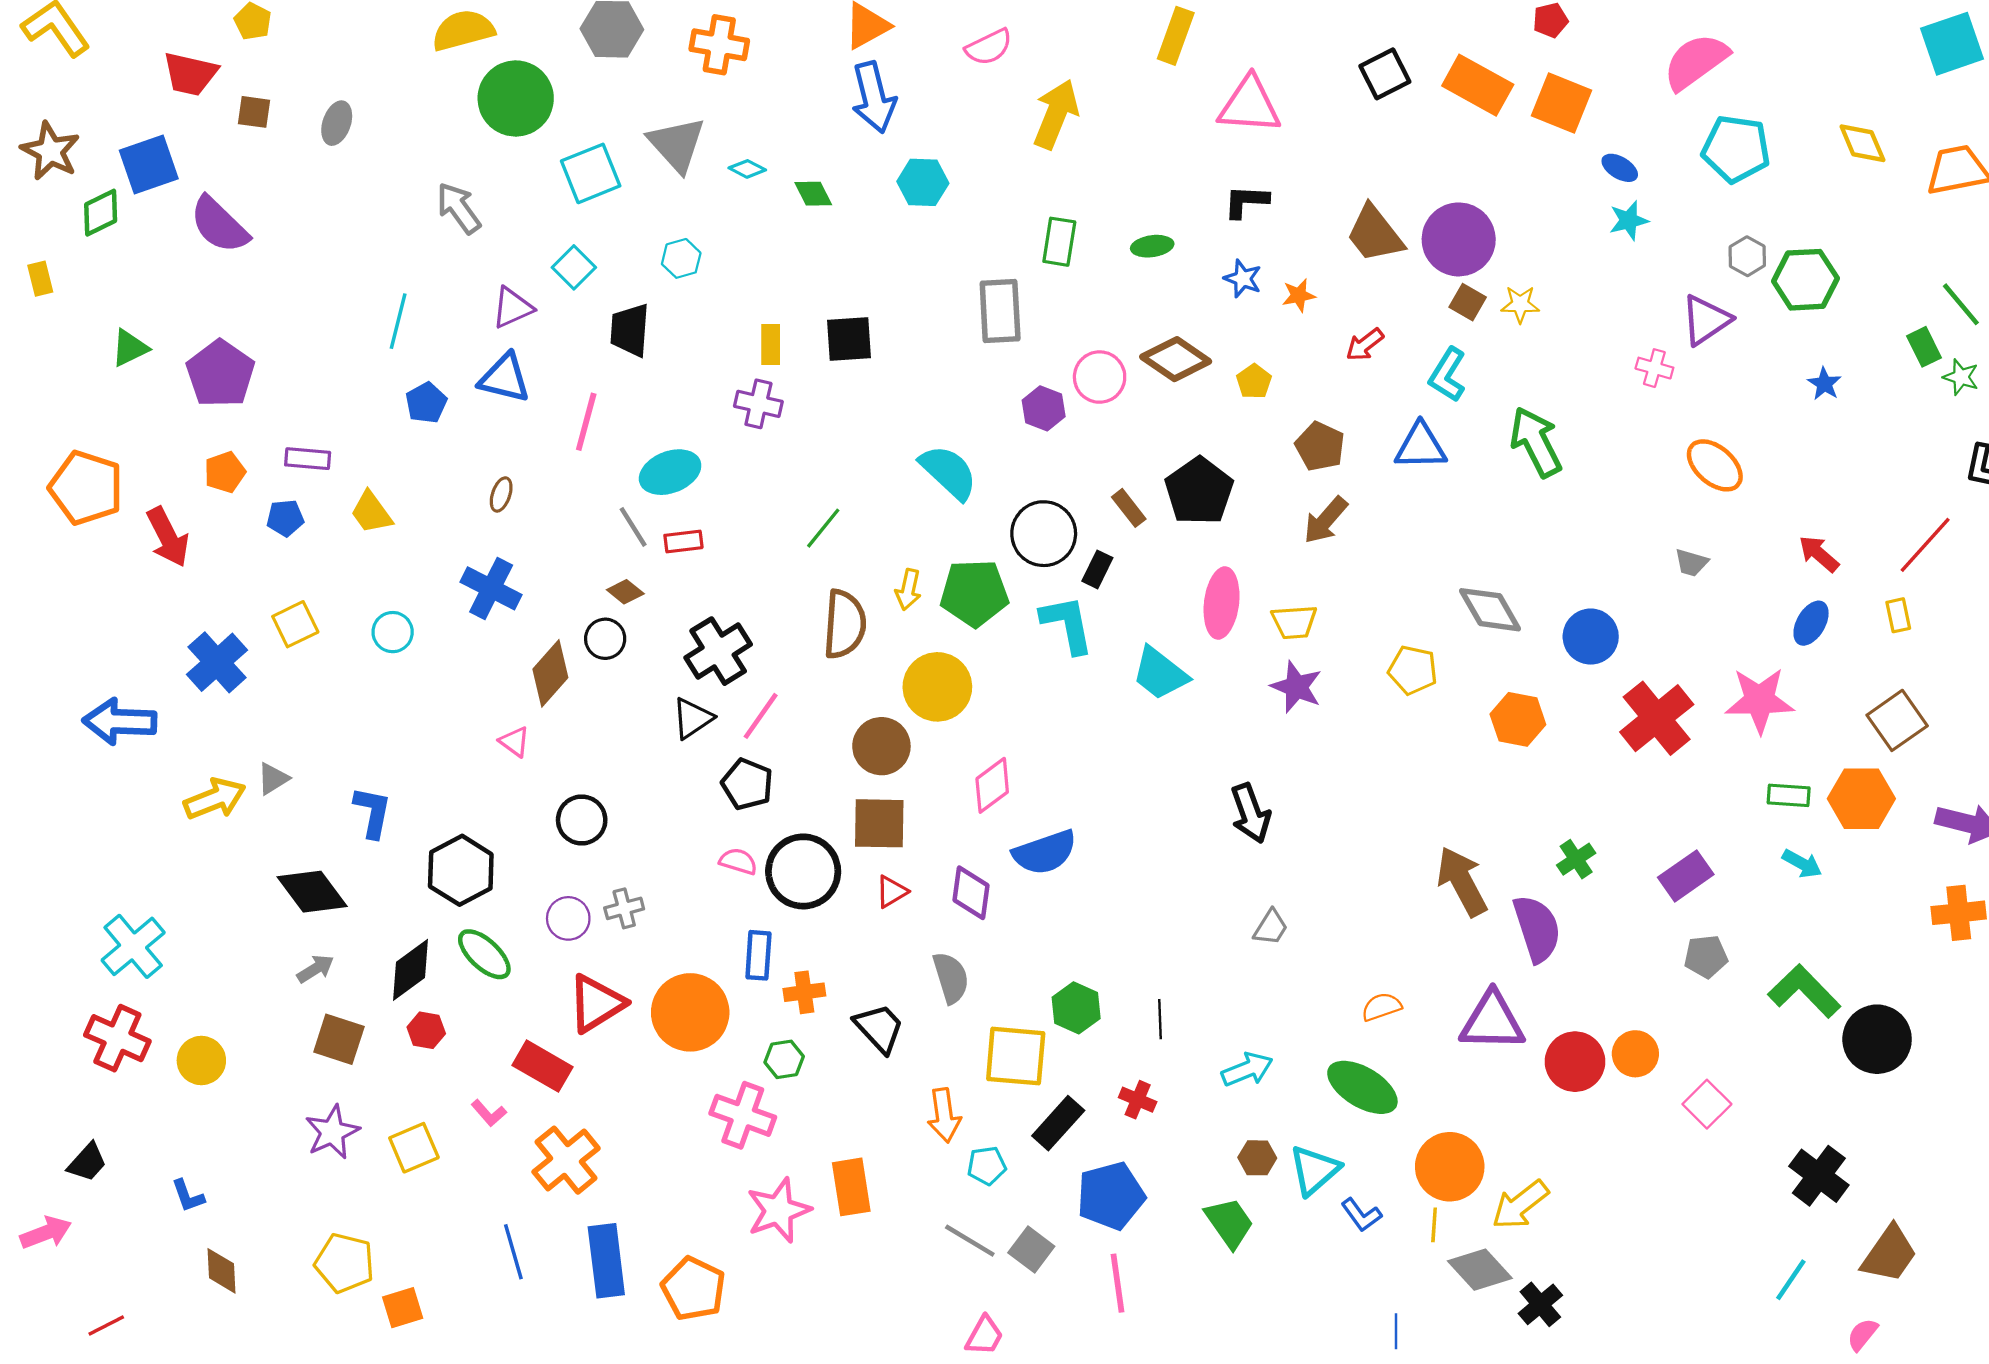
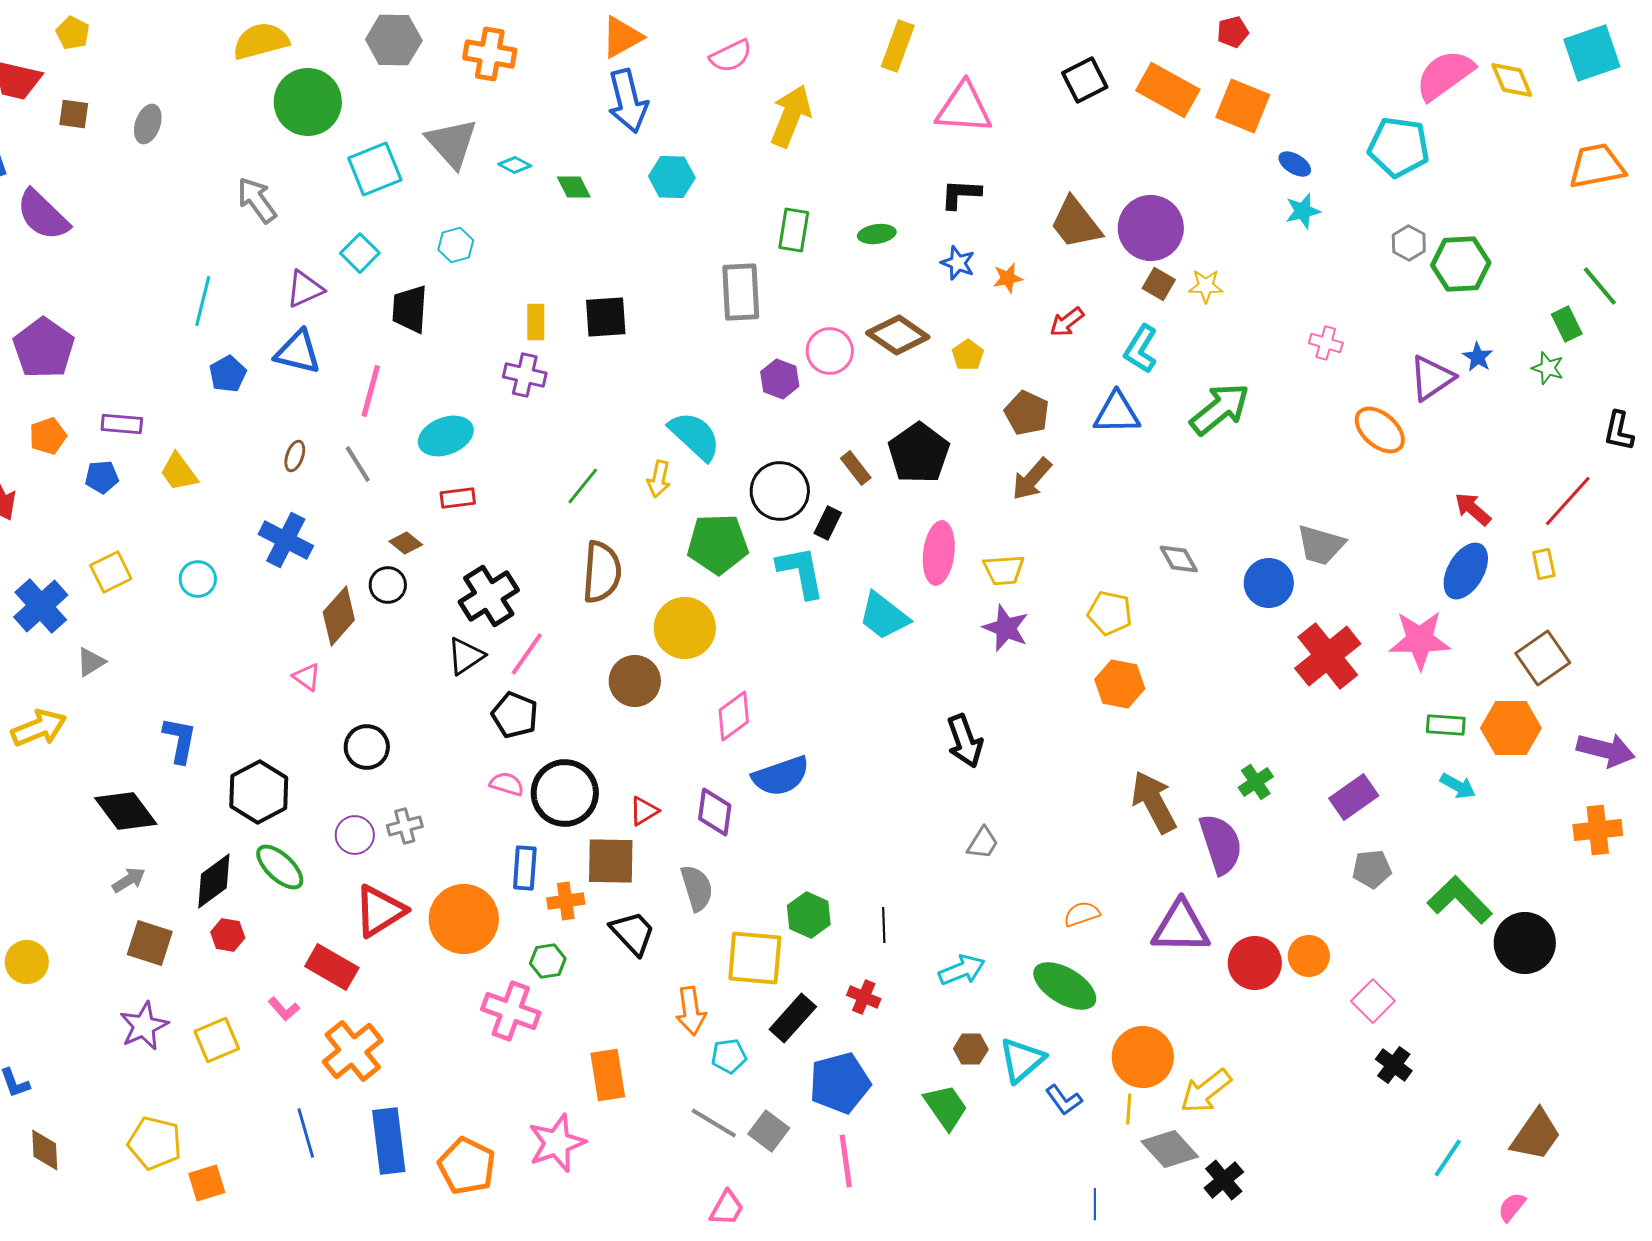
pink semicircle: (1696, 62) -> (1445, 75), moved
yellow diamond: (1862, 143) -> (1512, 80), moved
purple triangle: (1706, 320) -> (1432, 378), moved
green star: (1961, 377) -> (1548, 368), moved
green arrow: (1536, 442) -> (1220, 409), turned 78
gray line: (633, 527) -> (358, 464), moved
gray trapezoid: (1691, 563) -> (1321, 545), moved, size x1.6
yellow arrow: (908, 590) -> (659, 479), moved
gray diamond: (1490, 610) -> (1179, 559), size x0.7
blue ellipse: (1811, 623) -> (1466, 571), size x1.4
orange hexagon: (1518, 719) -> (1120, 684), moved
gray triangle: (273, 779) -> (91, 662), moved
brown square: (879, 823) -> (611, 861), moved
black cross: (1819, 1176) -> (1394, 1065), moved, size x0.7
pink star: (779, 1210) -> (557, 1143), moved

